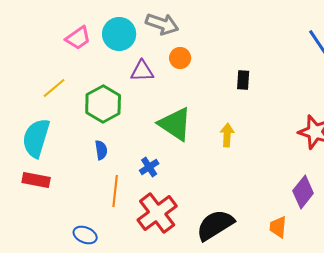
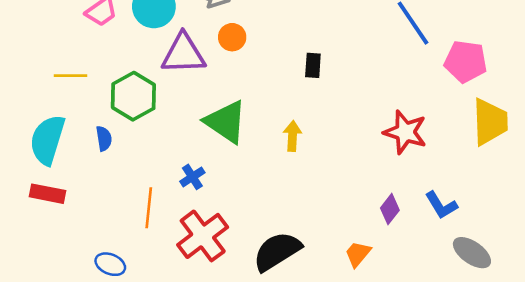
purple triangle: (142, 71) -> (183, 54), size x1.5
yellow line: (54, 88) -> (71, 76), turned 40
blue semicircle: (101, 150) -> (104, 138), moved
purple diamond: (303, 192) -> (390, 209), size x0.7
orange trapezoid: (278, 227) -> (358, 254), turned 35

